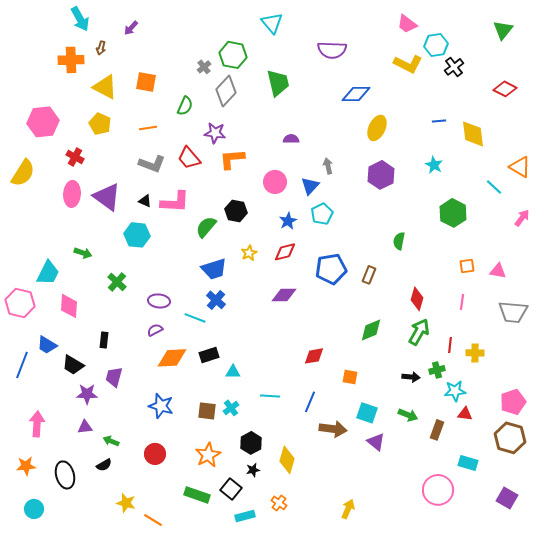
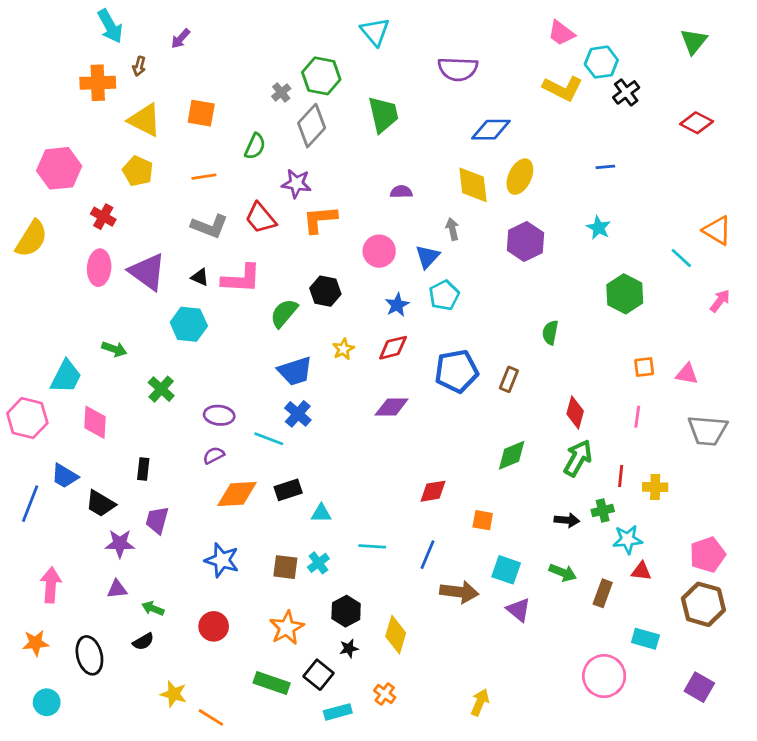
yellow diamond: (473, 134) -> (473, 185), moved

